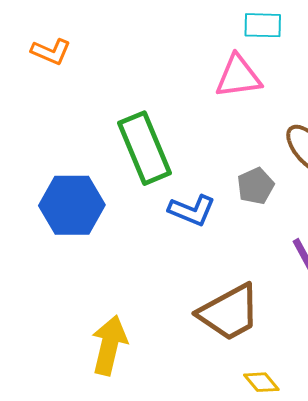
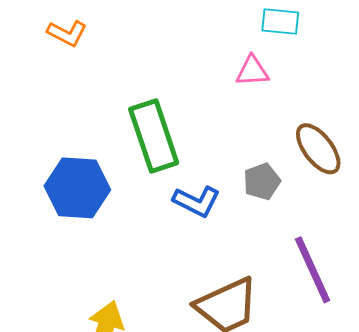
pink triangle: (238, 77) -> (252, 71), size x0.7

